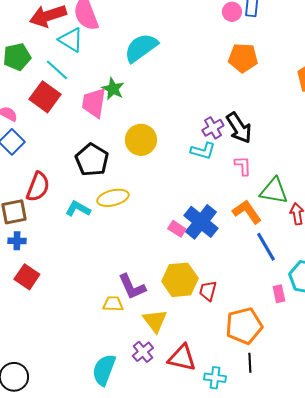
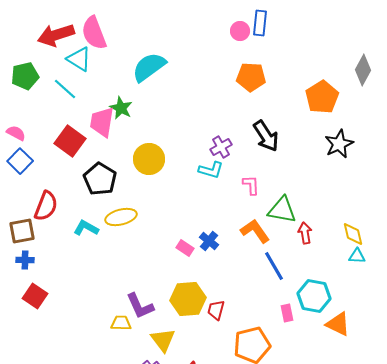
red square: (45, 97) -> (70, 141), moved
black arrow: (239, 128) -> (266, 136), moved
blue cross: (201, 222) -> (209, 241), size x0.6

